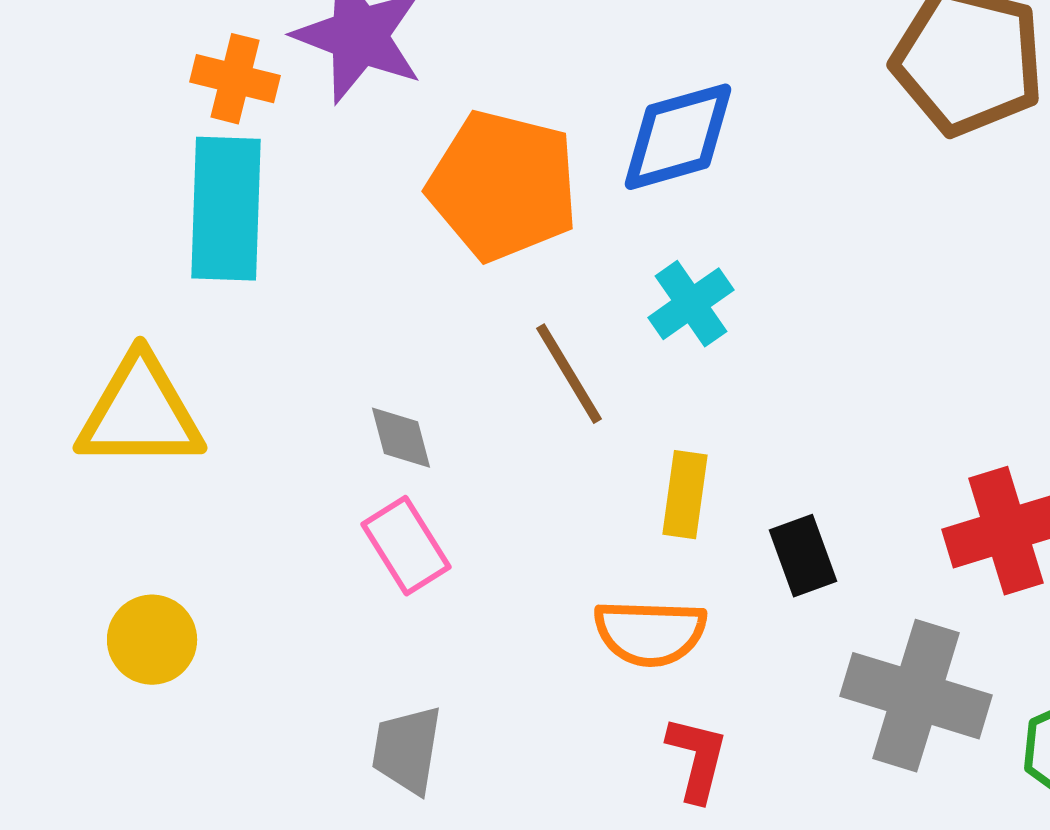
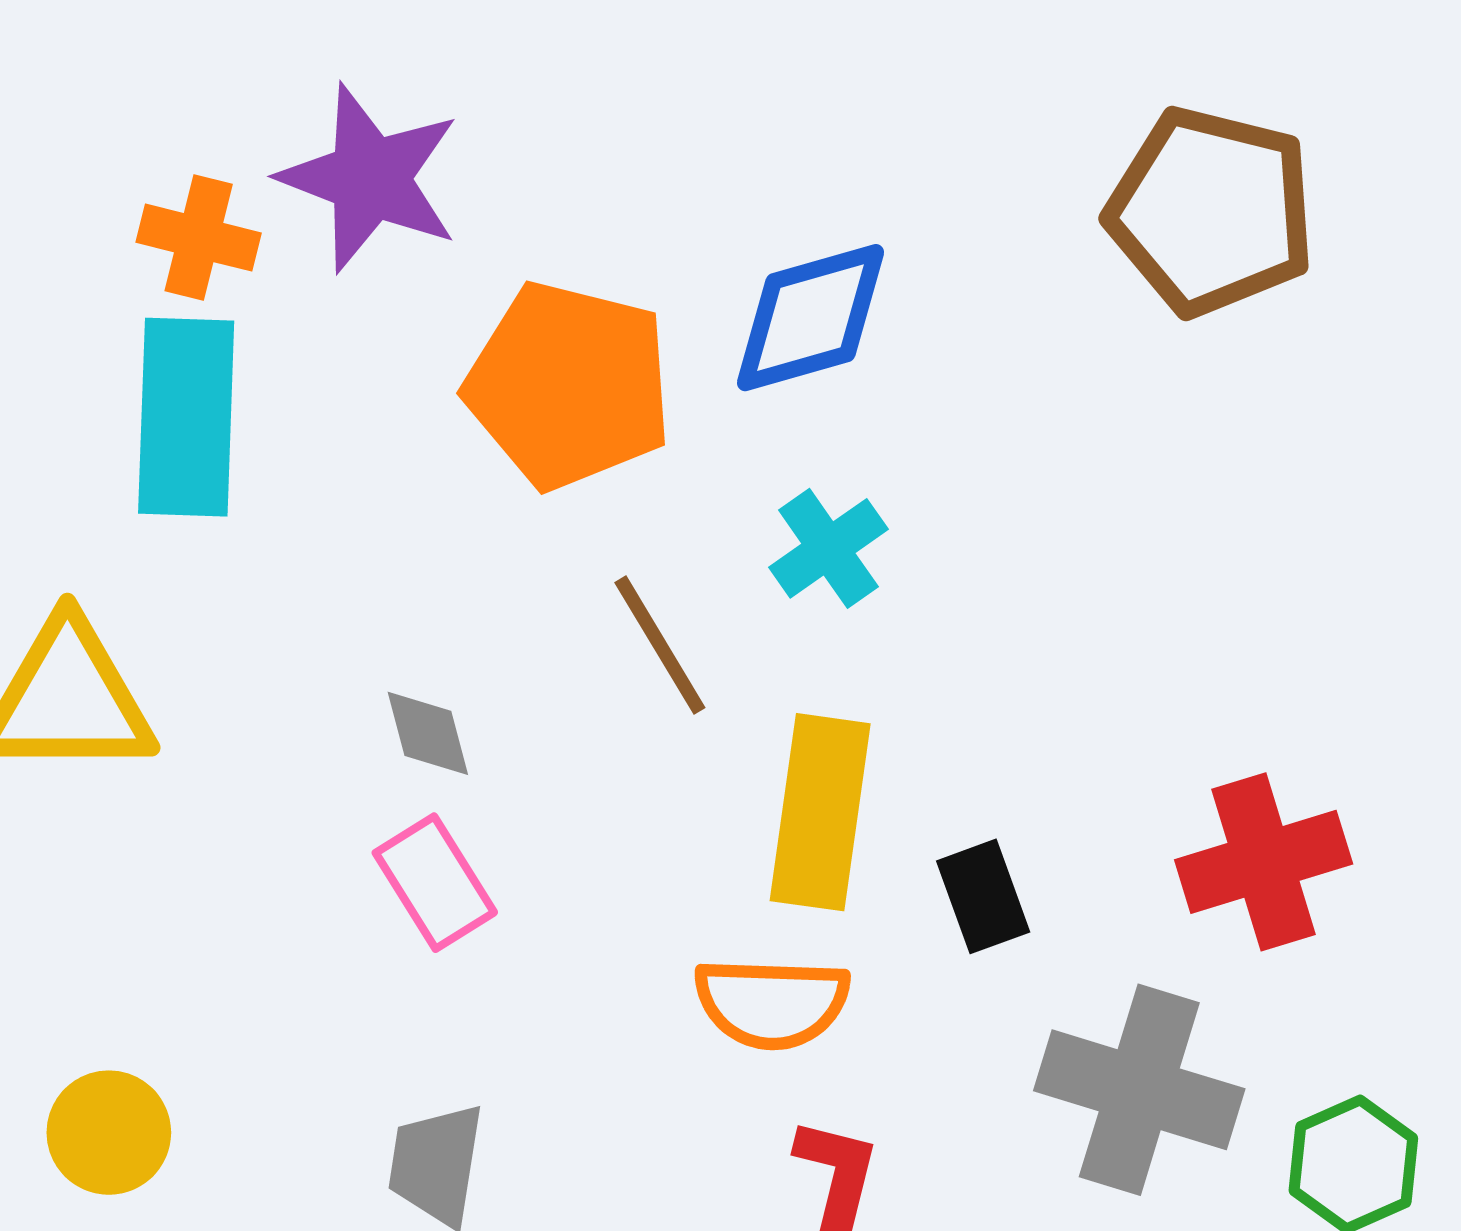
yellow rectangle: (685, 495) -> (820, 812), size x1.6
yellow circle: (152, 640) -> (109, 1133), moved

